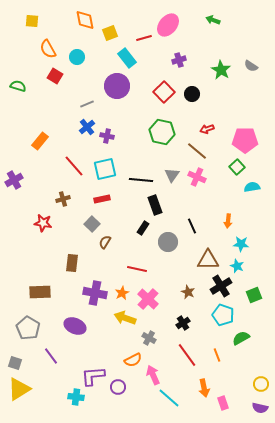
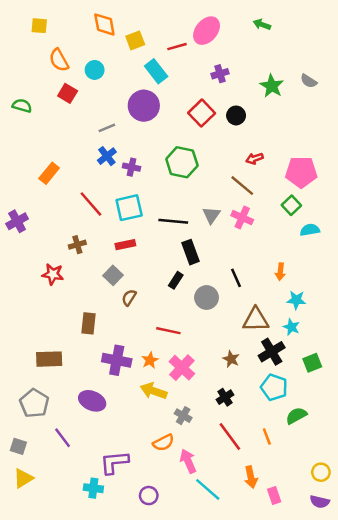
green hexagon: (162, 132) -> (182, 162), moved
purple circle: (118, 387) -> (149, 496), moved
yellow triangle: (19, 389) -> (23, 478), size x0.7

